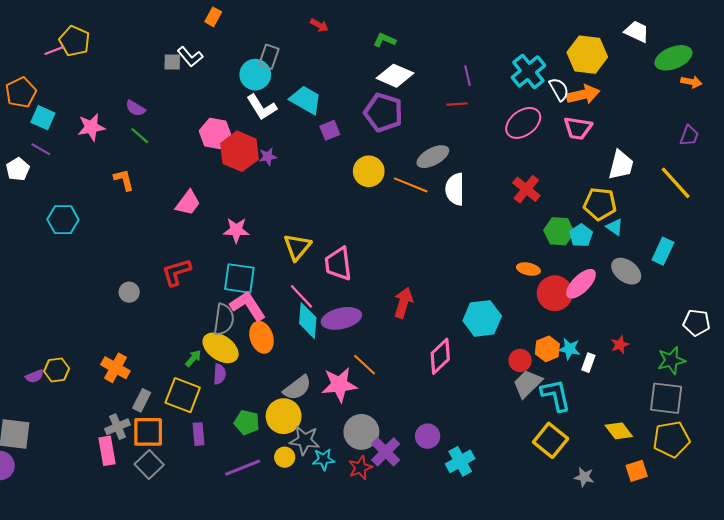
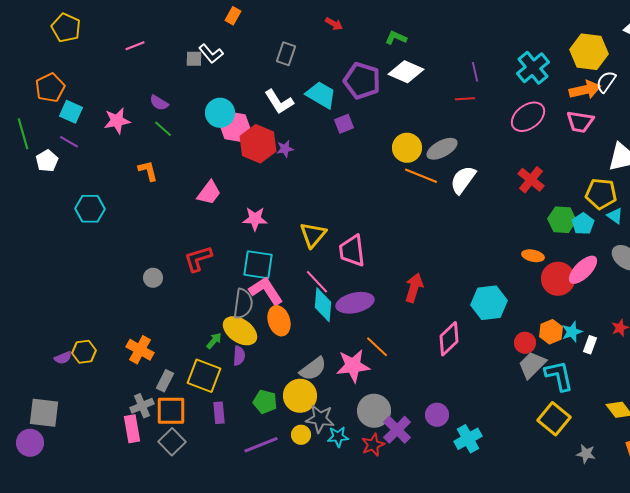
yellow pentagon: (74, 41) -> (66, 28), moved
pink line: (55, 50) -> (135, 46), moved
cyan circle: (255, 75) -> (220, 113), moved
white semicircle: (559, 89) -> (606, 82), moved, turned -115
purple pentagon: (383, 112) -> (362, 81), moved
yellow circle: (369, 171) -> (407, 148), moved
white semicircle: (455, 189) -> (463, 180), turned 36
cyan star: (569, 349) -> (572, 332), turned -30

